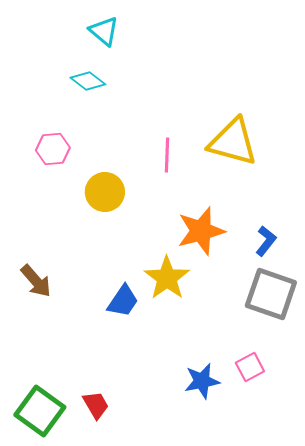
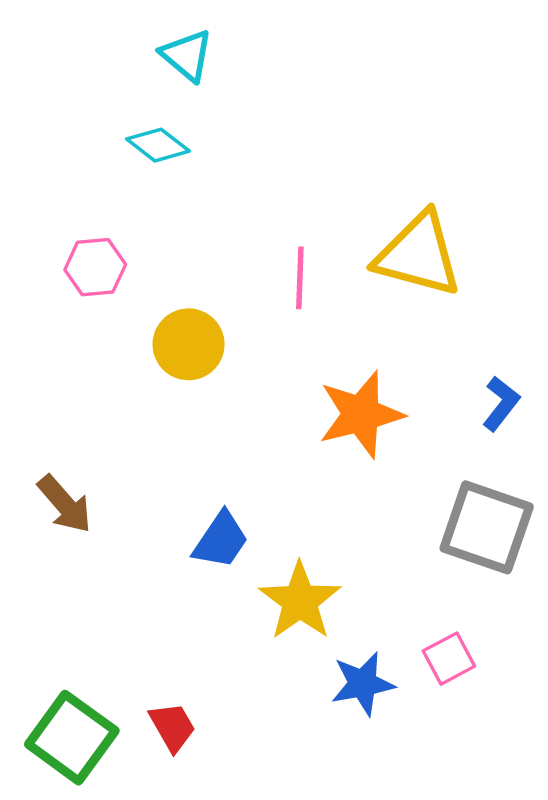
blue L-shape: (266, 241) -> (501, 404), moved
yellow star: (167, 278) -> (300, 601), moved

